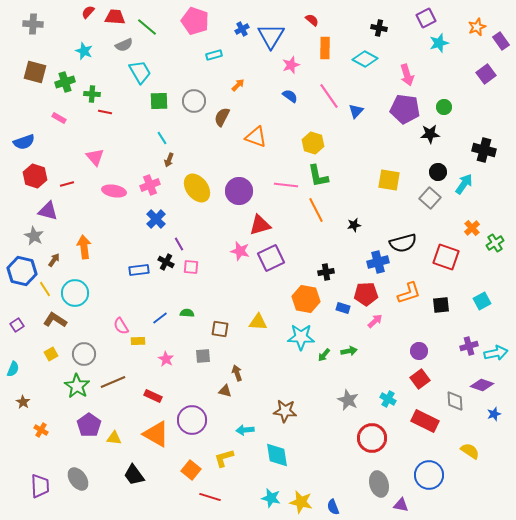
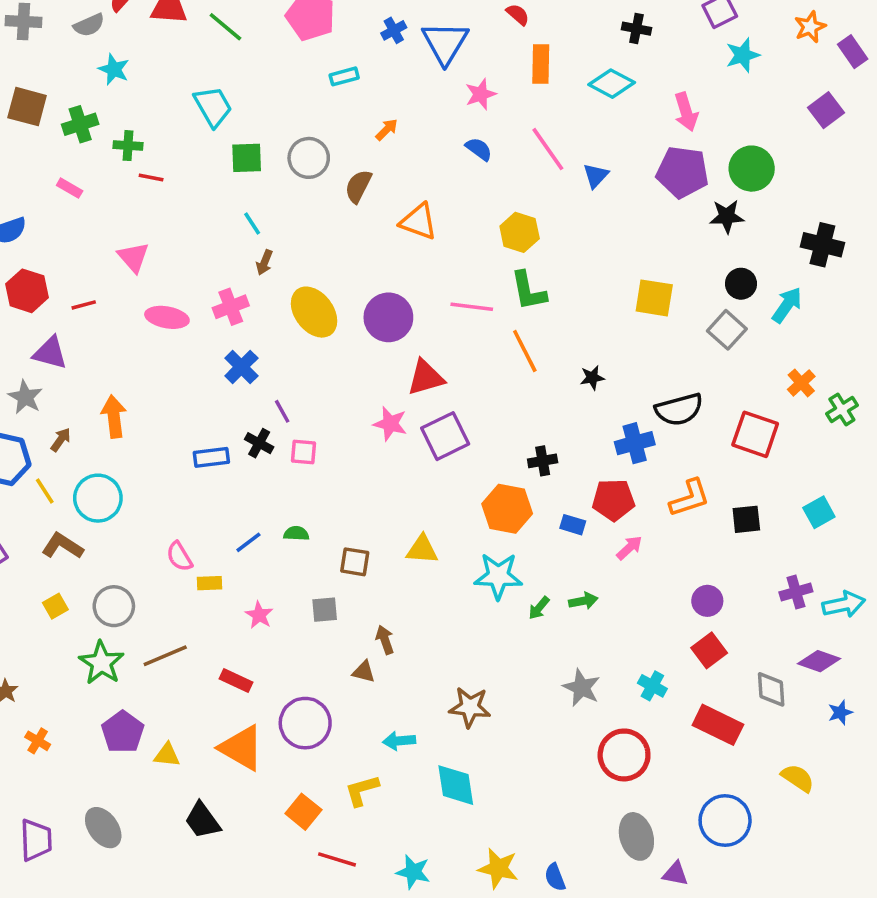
gray semicircle: (124, 45) -> (89, 25), moved
green circle: (444, 107) -> (752, 169), size x1.6
cyan star: (271, 498) -> (413, 872), moved

